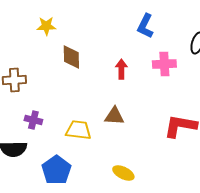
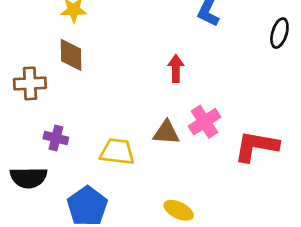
brown diamond: (71, 57) -> (71, 55), moved
pink cross: (164, 64) -> (205, 122), moved, turned -30

